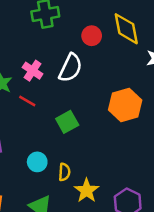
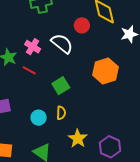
red circle: (92, 36) -> (82, 25), moved
white semicircle: (71, 68) -> (62, 44), turned -75
yellow semicircle: (64, 172) -> (61, 113), moved

